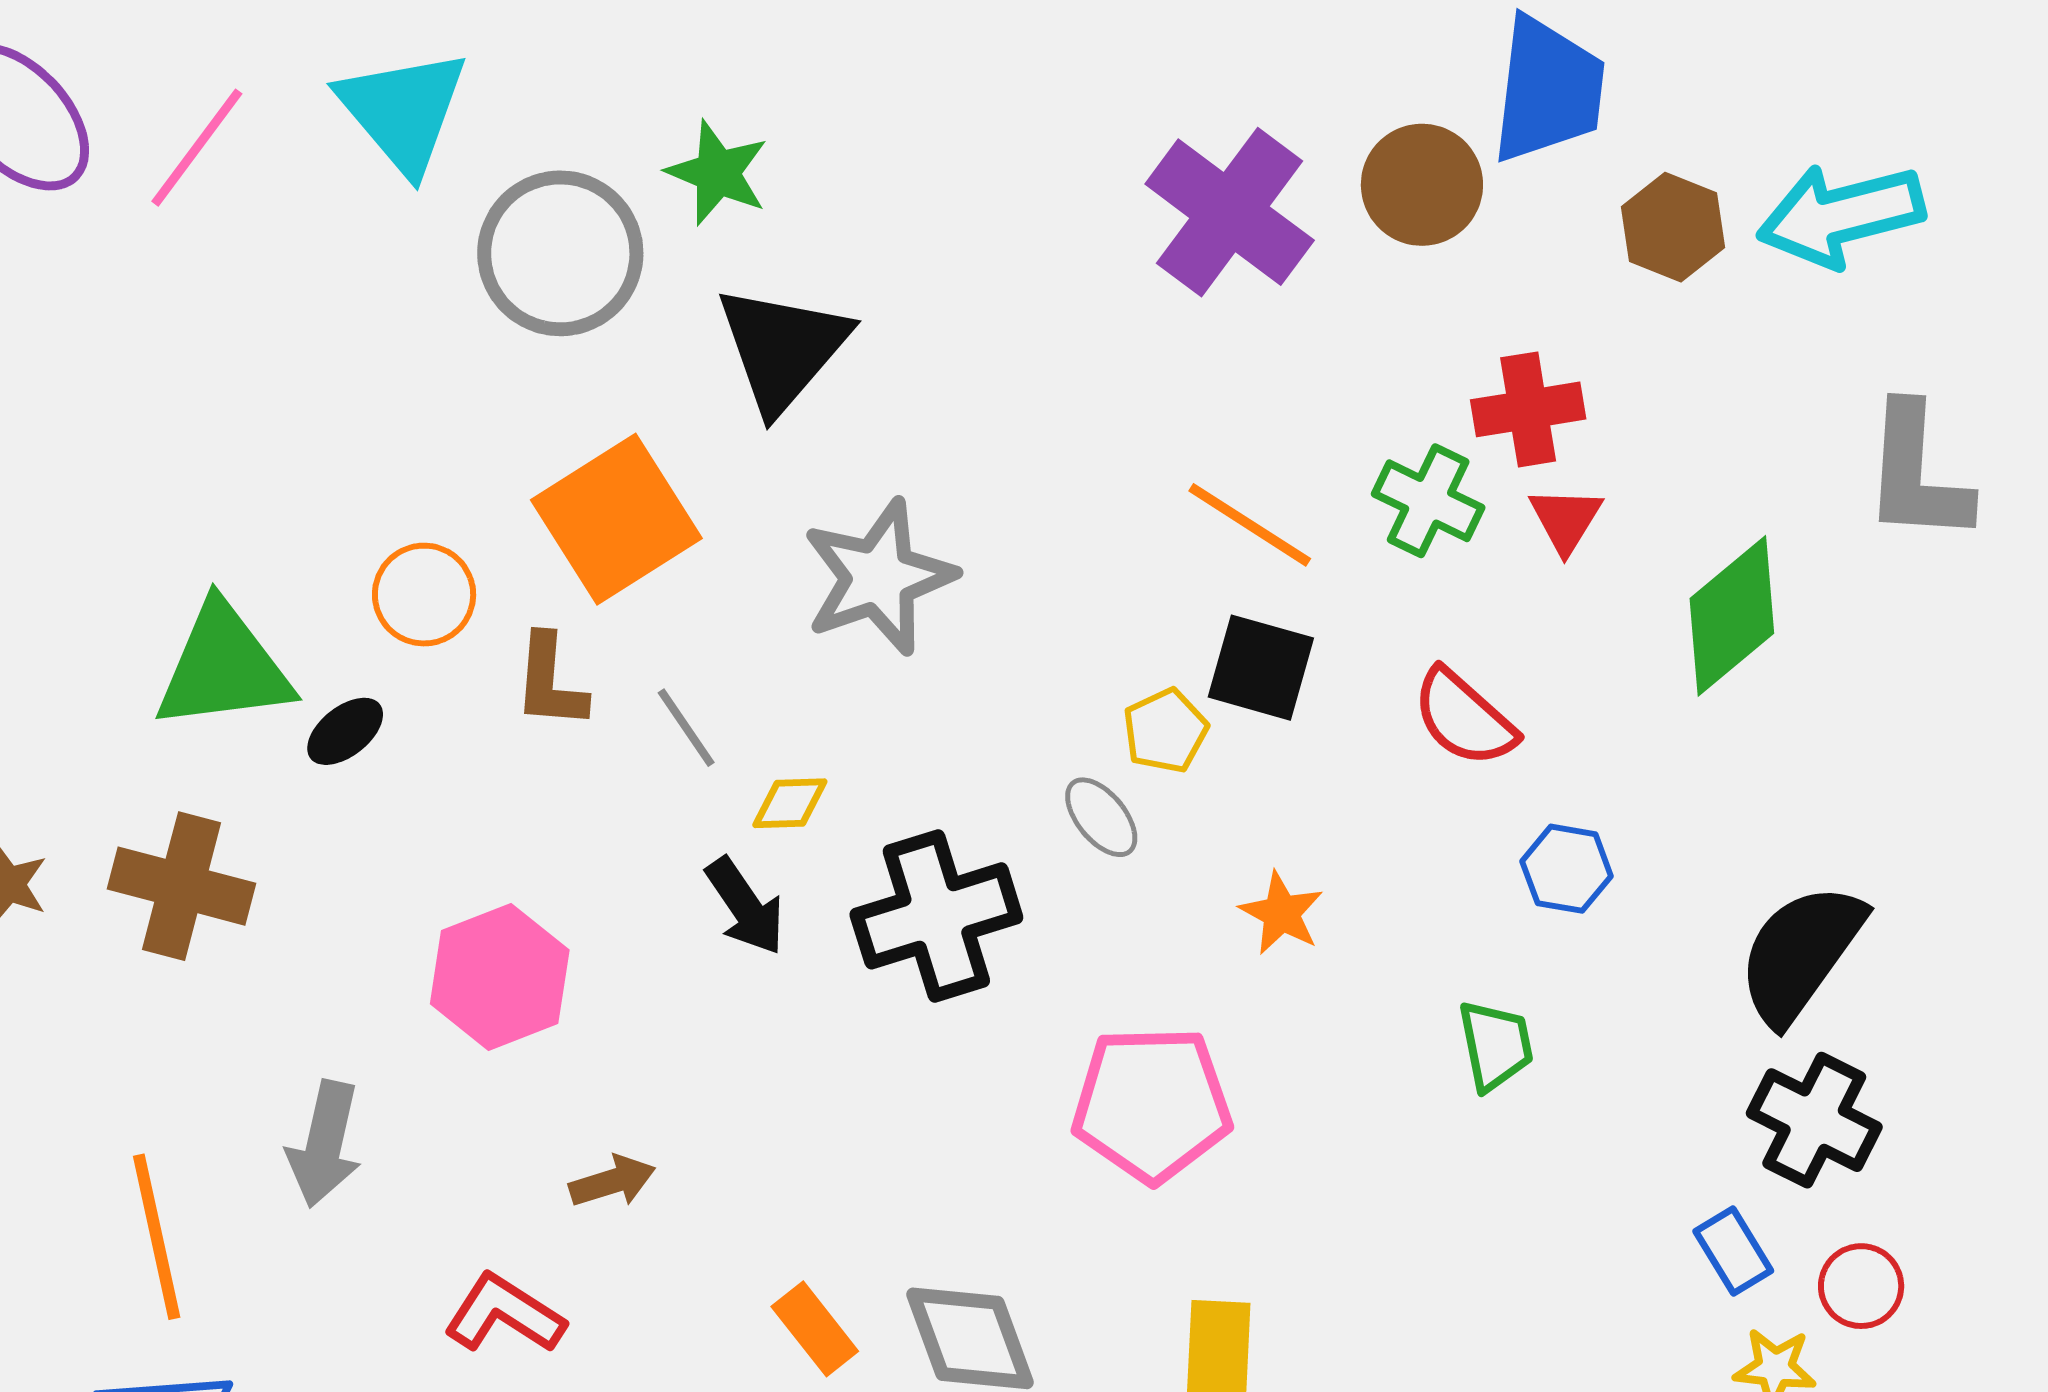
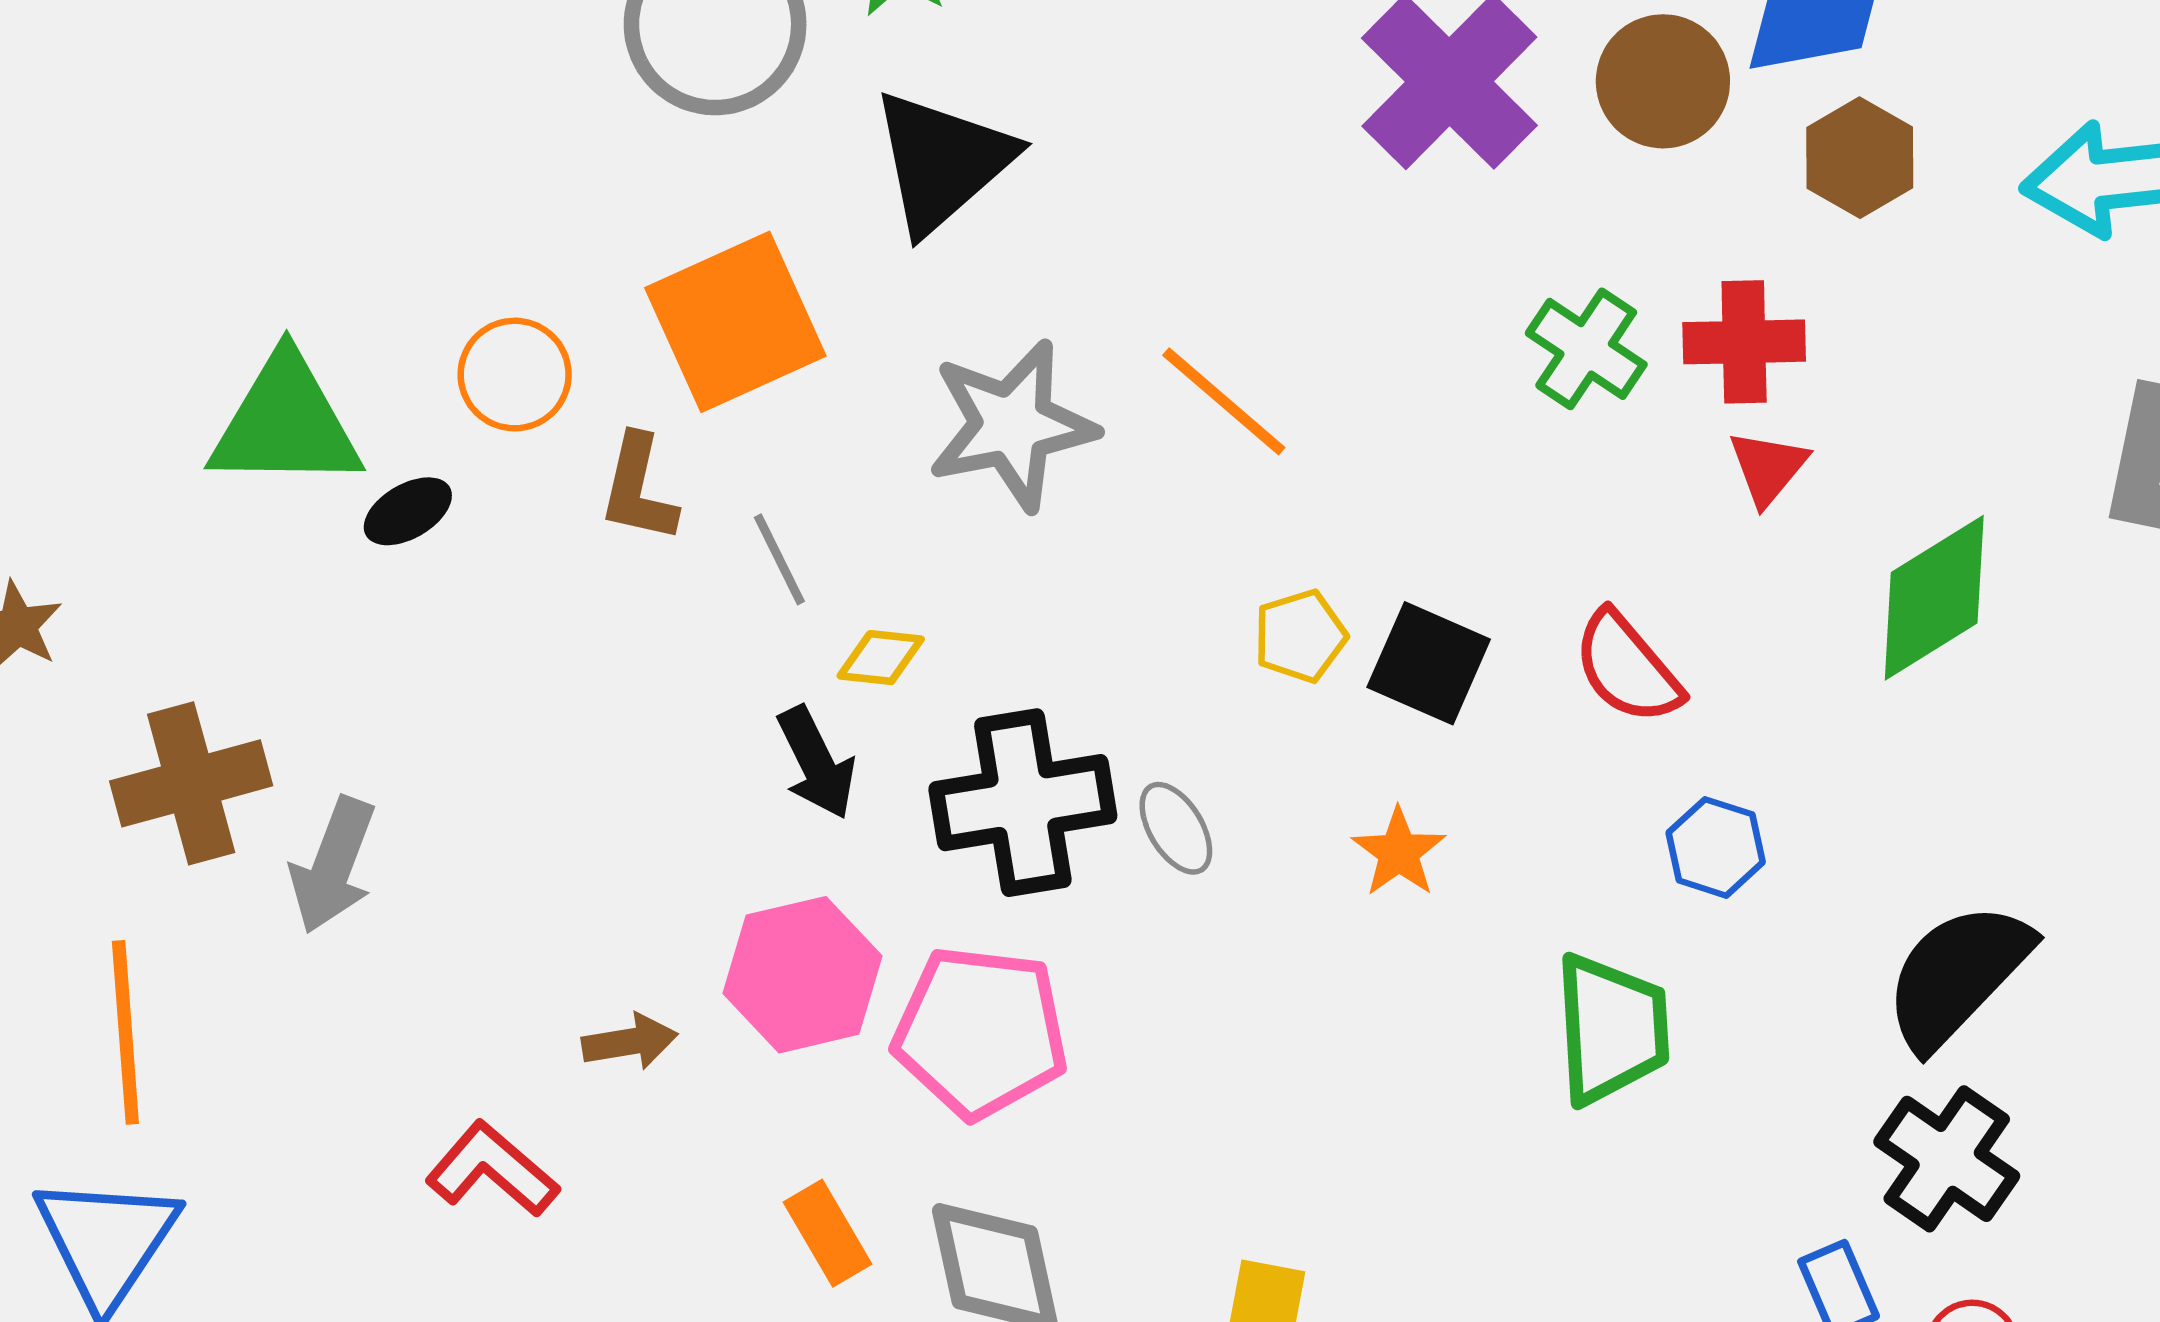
brown hexagon: (1673, 227) -> (1860, 158), moved
green cross: (1428, 501) -> (1586, 349), moved
orange line: (1250, 525) -> (1224, 401), moved
black square: (1261, 668) -> (1429, 663), moved
gray ellipse: (1101, 817) -> (1176, 828), moved
brown cross: (182, 886) -> (191, 783), moved, turned -38
pink hexagon: (500, 977) -> (803, 975), moved
green trapezoid: (1496, 1045) -> (1611, 1029), size x1.5
pink pentagon: (1152, 1104) -> (980, 1032), moved
gray arrow: (324, 1144) -> (333, 865), moved

